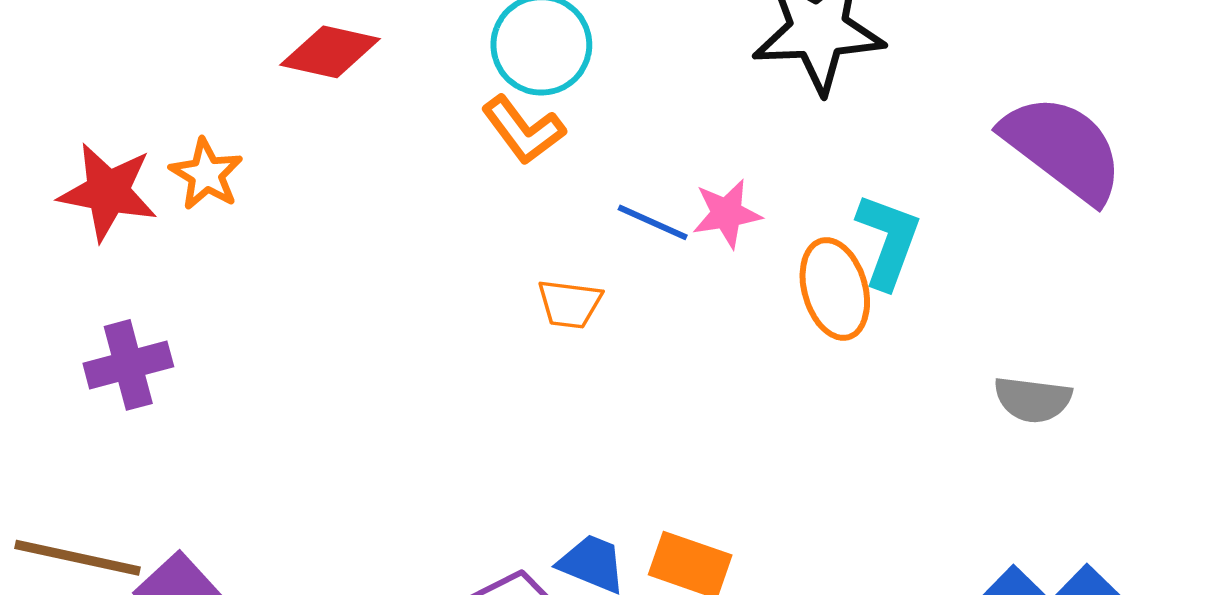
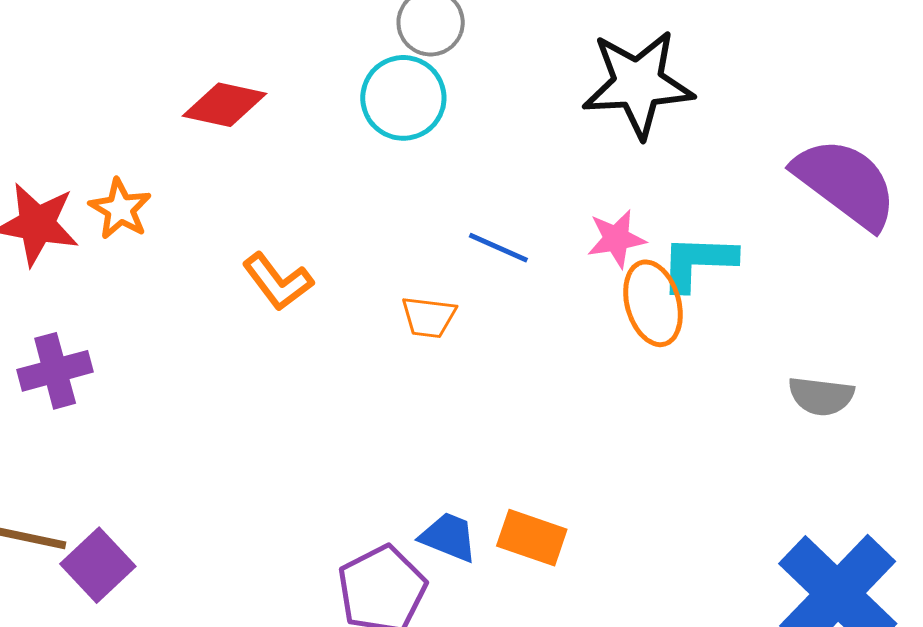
orange L-shape: (523, 130) -> (278, 282), moved
pink star: (727, 214) -> (616, 239), moved
cyan L-shape: (888, 241) -> (698, 262), turned -108

